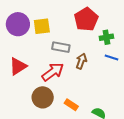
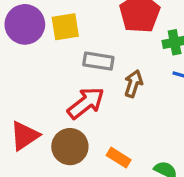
red triangle: (18, 66) -> (25, 136), moved

